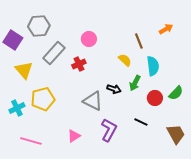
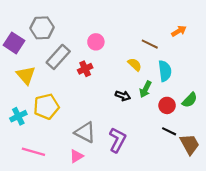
brown line: (139, 41) -> (150, 44), turned -42
gray triangle: (93, 101) -> (85, 132), moved
black line: (141, 122) -> (169, 131), moved
pink triangle: (74, 136) -> (77, 156), moved

